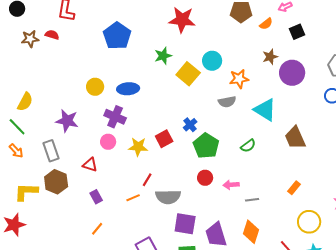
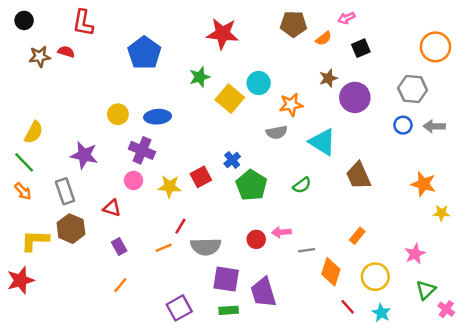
red circle: (205, 178) -> (256, 239), moved
orange diamond: (251, 232) -> (331, 272), moved

